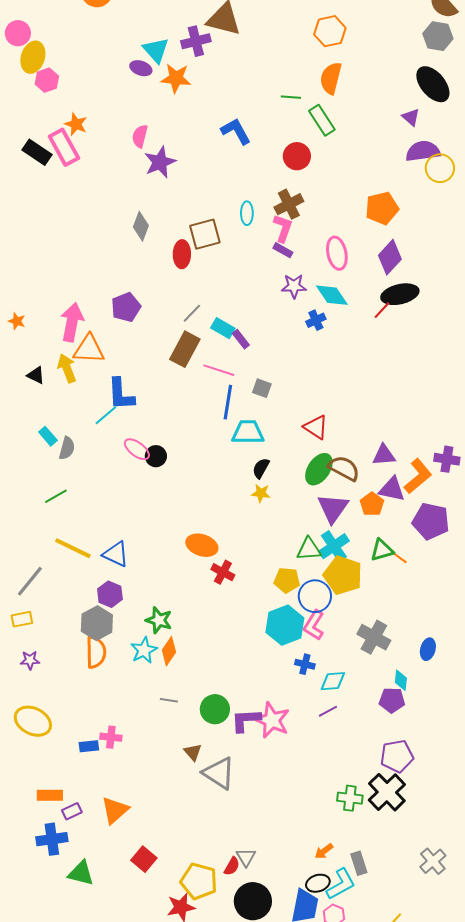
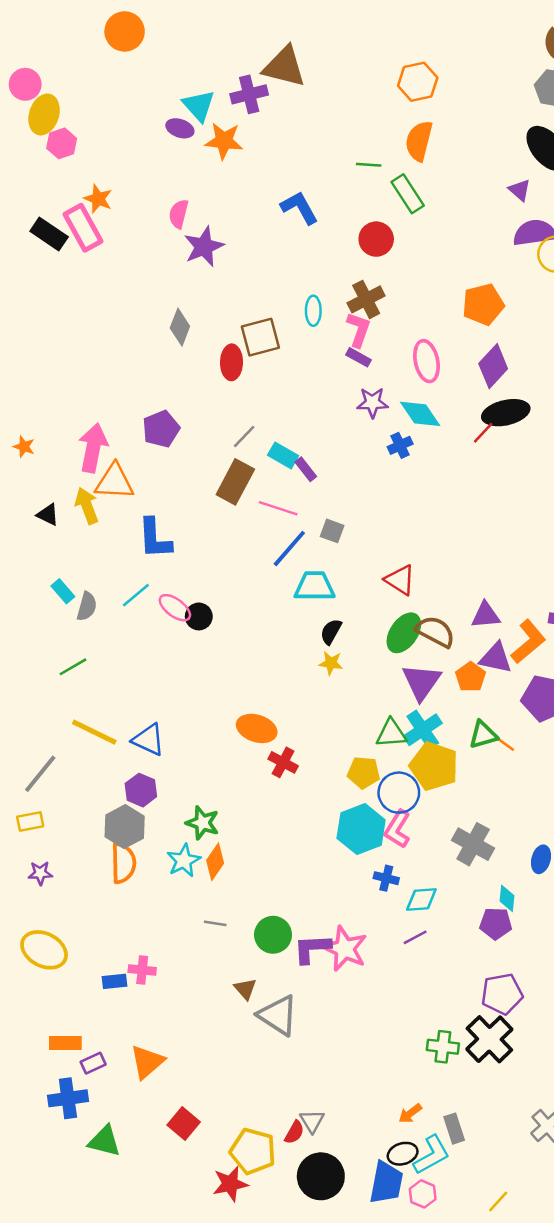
blue line: (228, 402) -> (289, 549), turned 32
cyan line: (106, 415) -> (136, 595), moved

